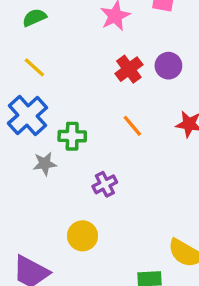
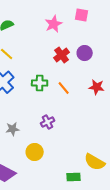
green cross: (72, 136) -> (40, 83), moved
gray star: (45, 164) -> (13, 129), moved

